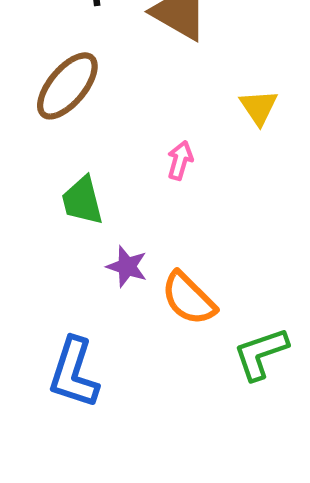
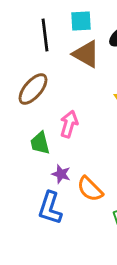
pink arrow: (180, 160) -> (69, 124), moved, size x1.5
blue L-shape: (74, 373) -> (50, 208), moved

